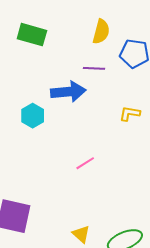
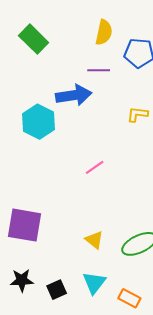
green rectangle: (32, 35) -> (34, 39), turned 32
cyan hexagon: (33, 116) -> (38, 122), size x1.4

